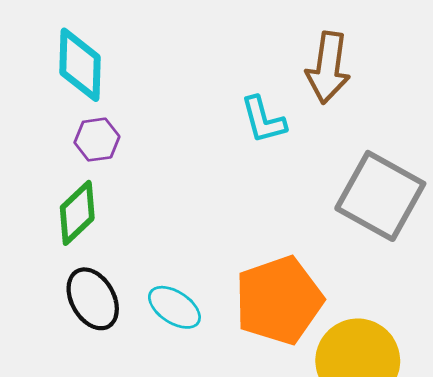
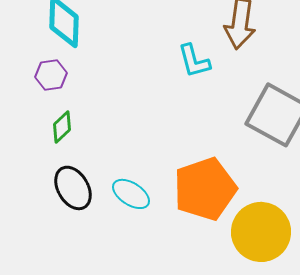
purple hexagon: (97, 140) -> (51, 75), moved
green diamond: (77, 213) -> (62, 127), size x0.7

